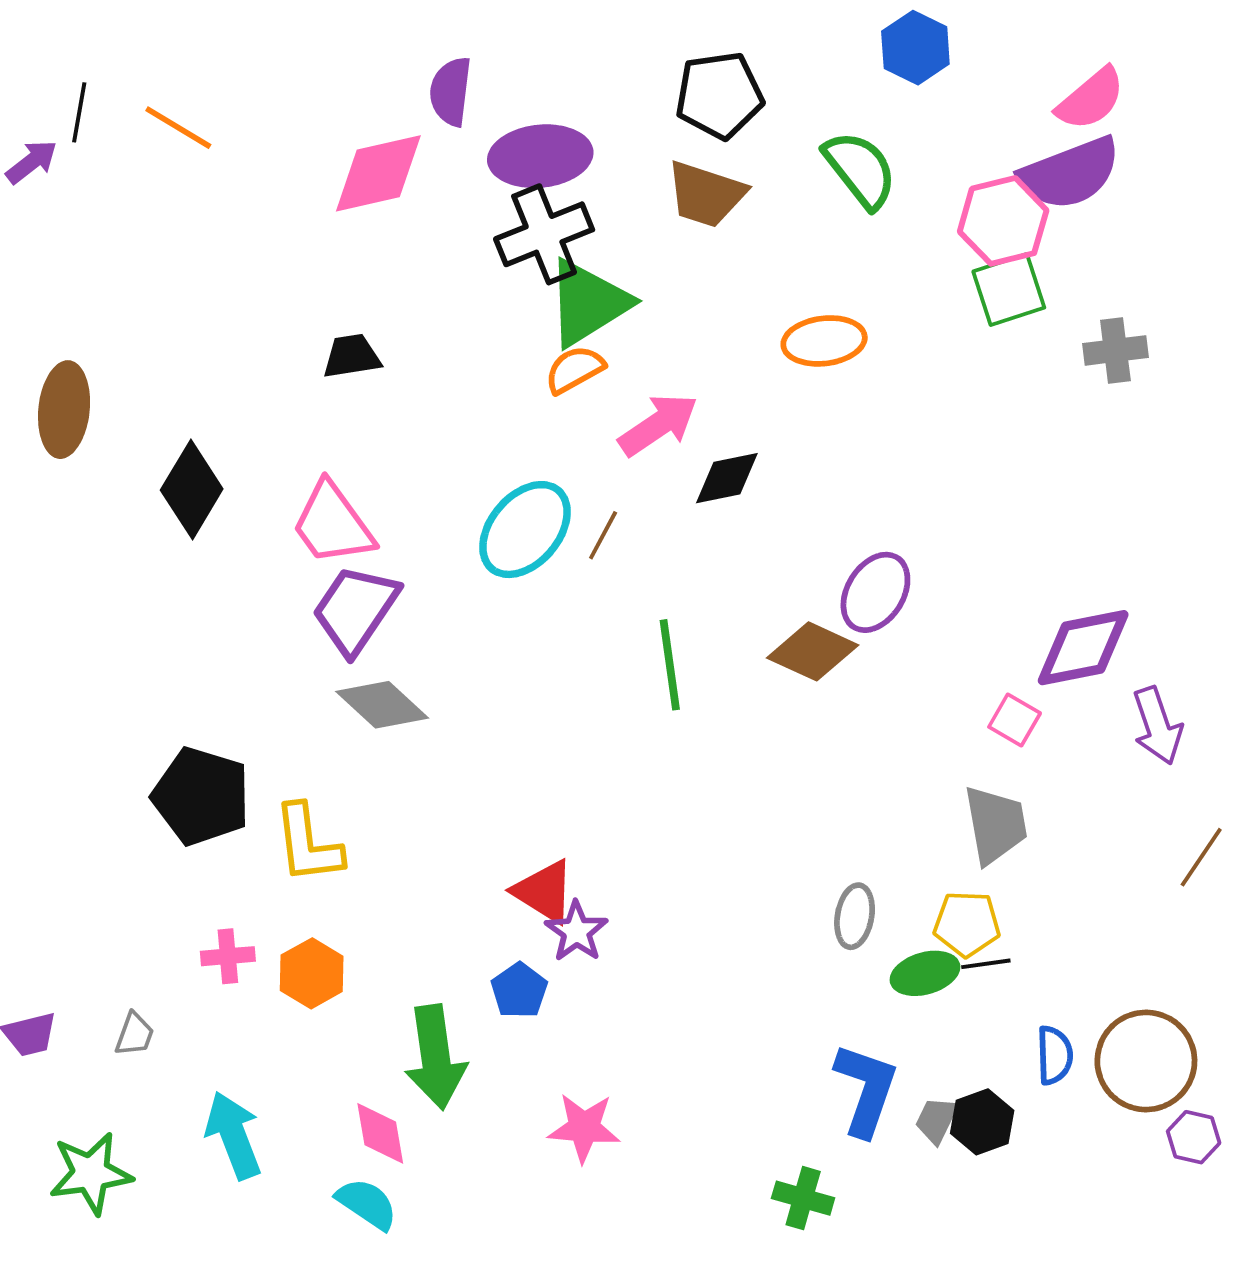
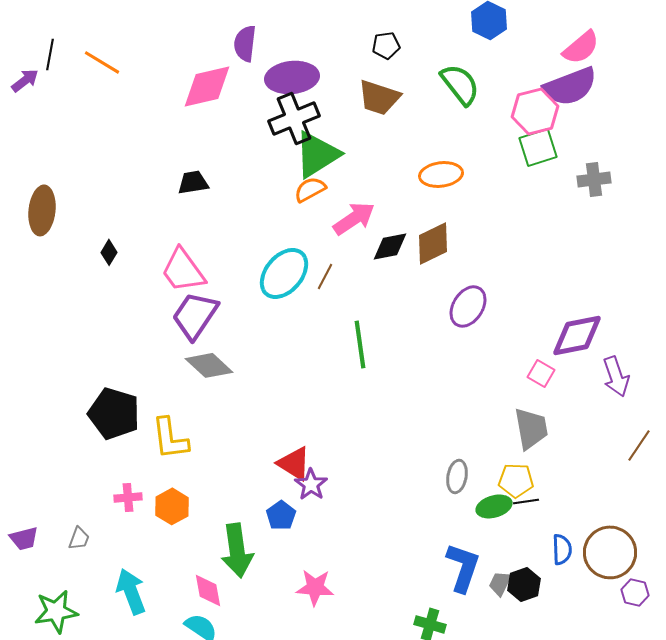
black pentagon: (719, 95) -> (386, 45), size x0.6
black diamond: (192, 490) -> (109, 252), size x0.5
brown diamond: (813, 651) -> (433, 243), moved, turned -51

